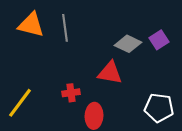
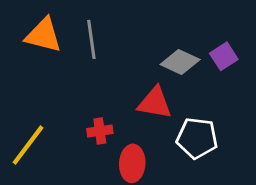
white pentagon: (159, 108) -> (197, 138), moved

